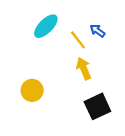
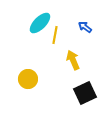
yellow line: (78, 40) -> (55, 35), moved, turned 48

